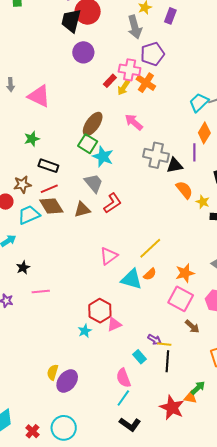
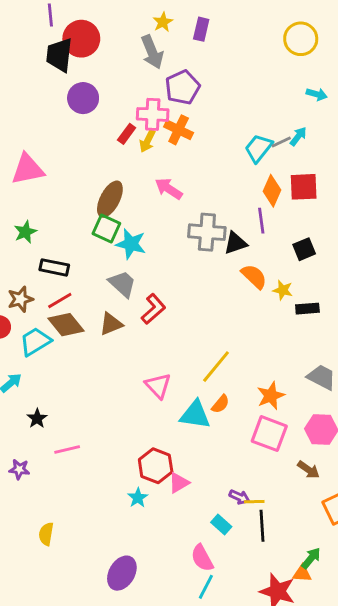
pink triangle: (39, 96) -> (28, 169), turned -30
pink triangle: (109, 256) -> (158, 386), turned -30
brown arrow: (192, 326) -> (308, 470), moved
yellow semicircle: (53, 372) -> (46, 534), moved

